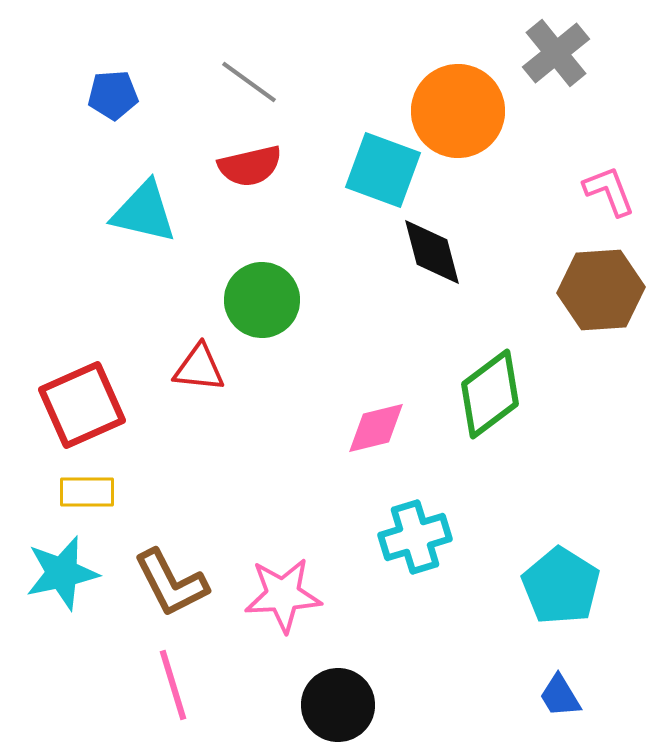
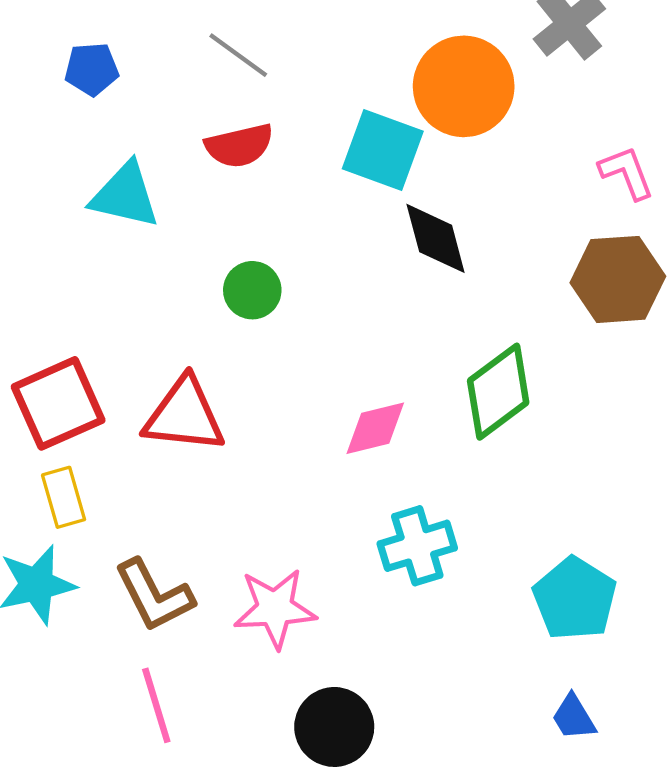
green circle: (262, 300) -> (252, 290), size x0.7
red triangle: (199, 368) -> (184, 415), moved, size x1.5
yellow rectangle: (87, 492) -> (64, 497), turned 74

